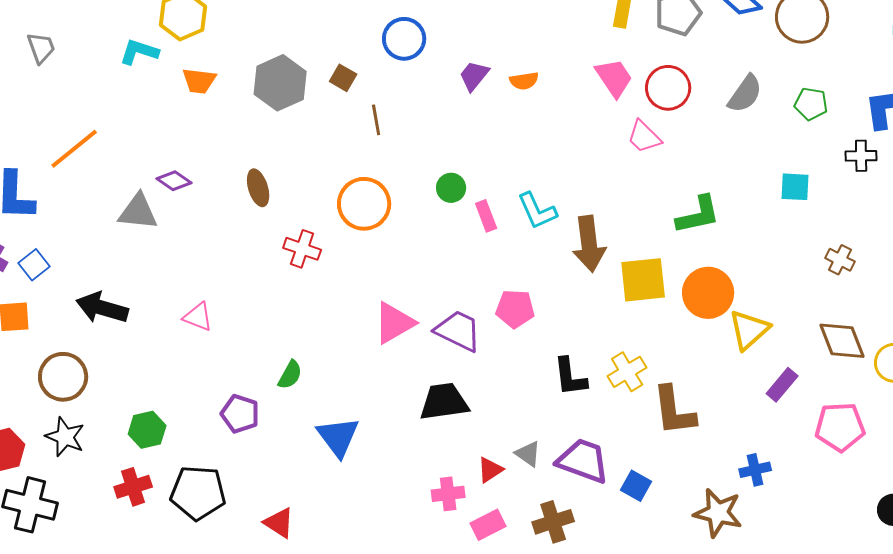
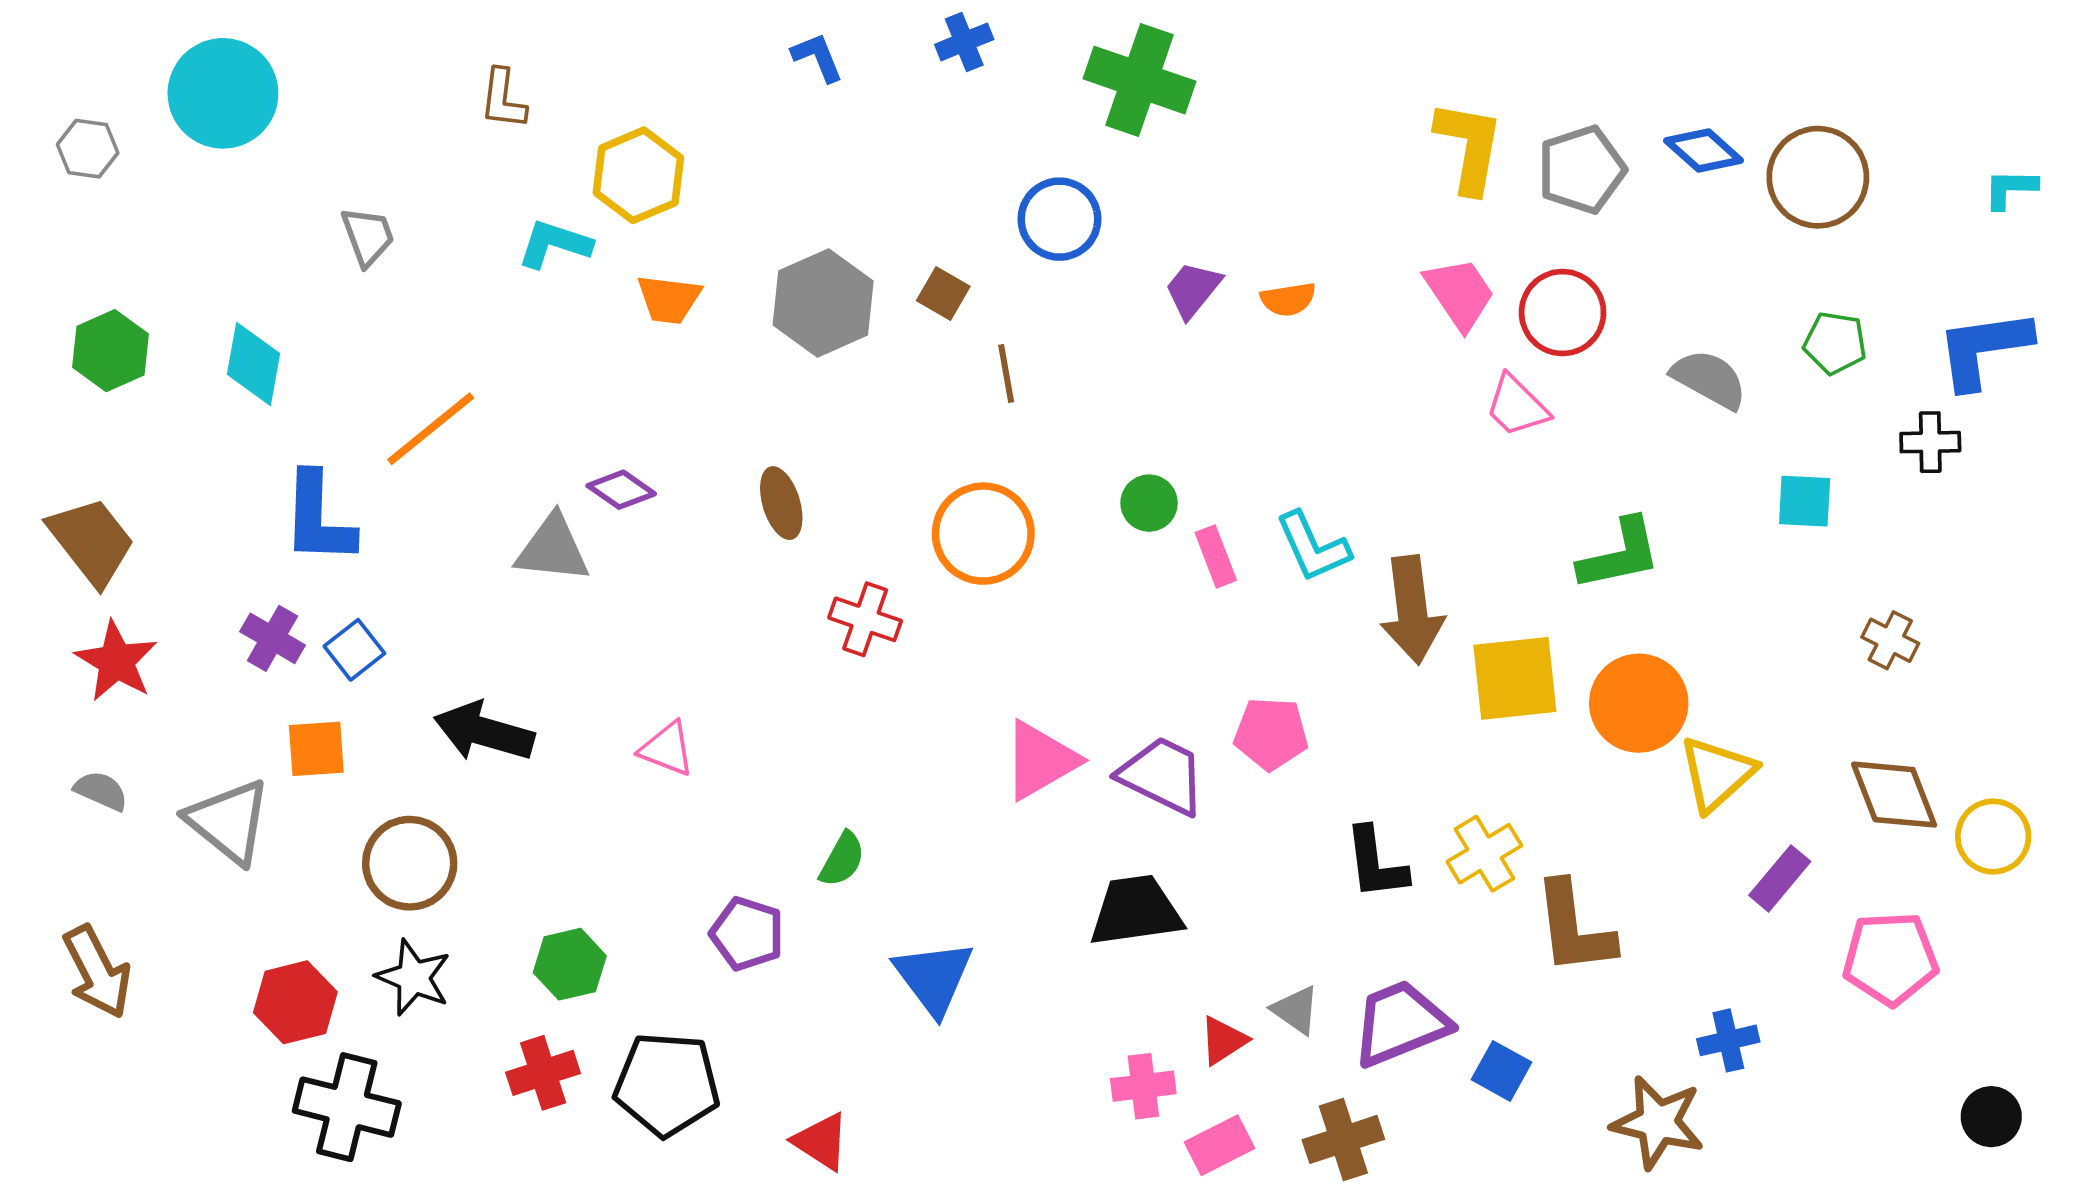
gray semicircle: (745, 94) -> (1709, 379), moved, turned -96
purple trapezoid: (583, 461) -> (1401, 1023), turned -42

